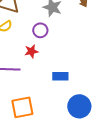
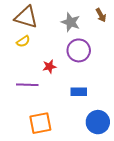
purple circle: (40, 30) -> (79, 50), moved, size x1.5

